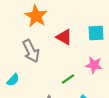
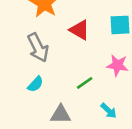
cyan semicircle: (13, 80) -> (35, 84), moved

